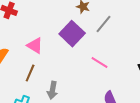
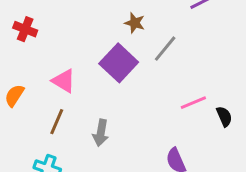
pink line: (99, 63) -> (193, 103), moved, turned -54
gray arrow: (52, 90) -> (101, 133), moved

